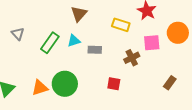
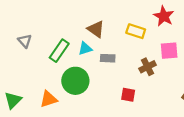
brown triangle: (79, 14) -> (96, 29), moved, turned -36
green circle: (65, 84) -> (75, 81), moved

